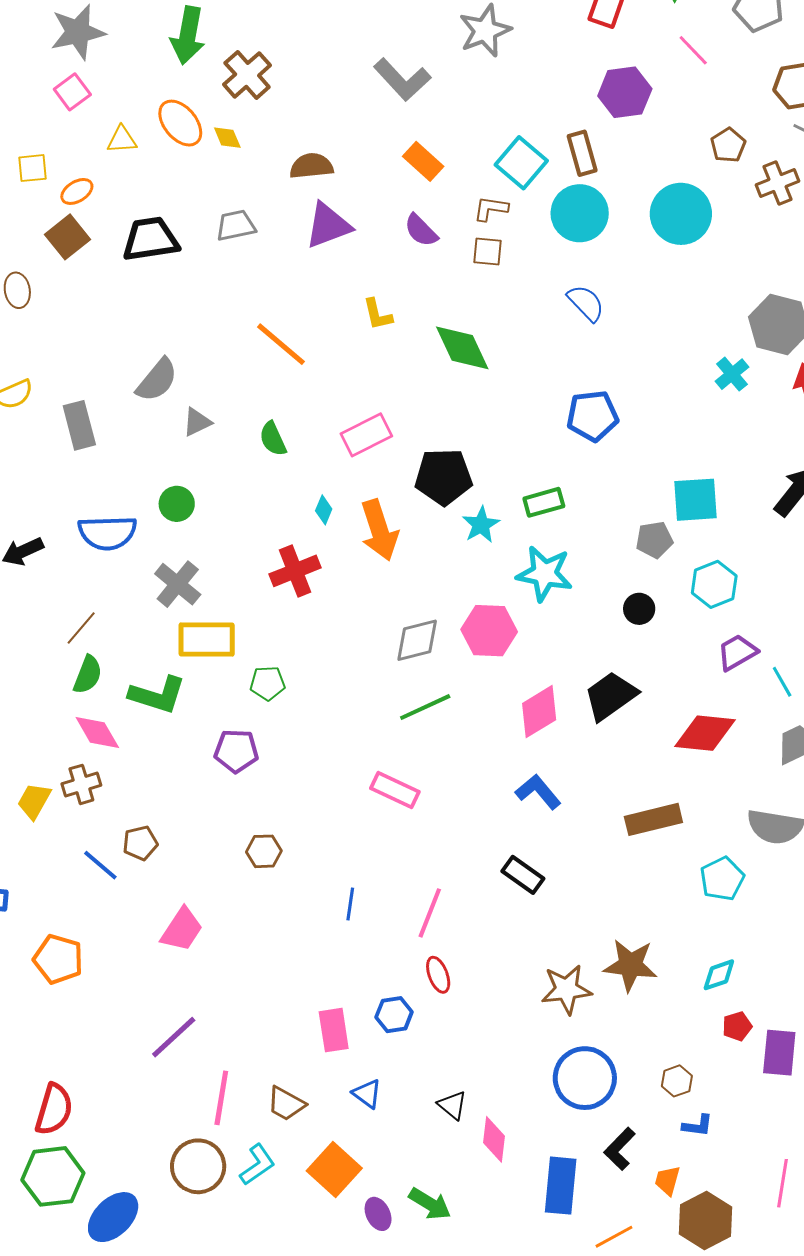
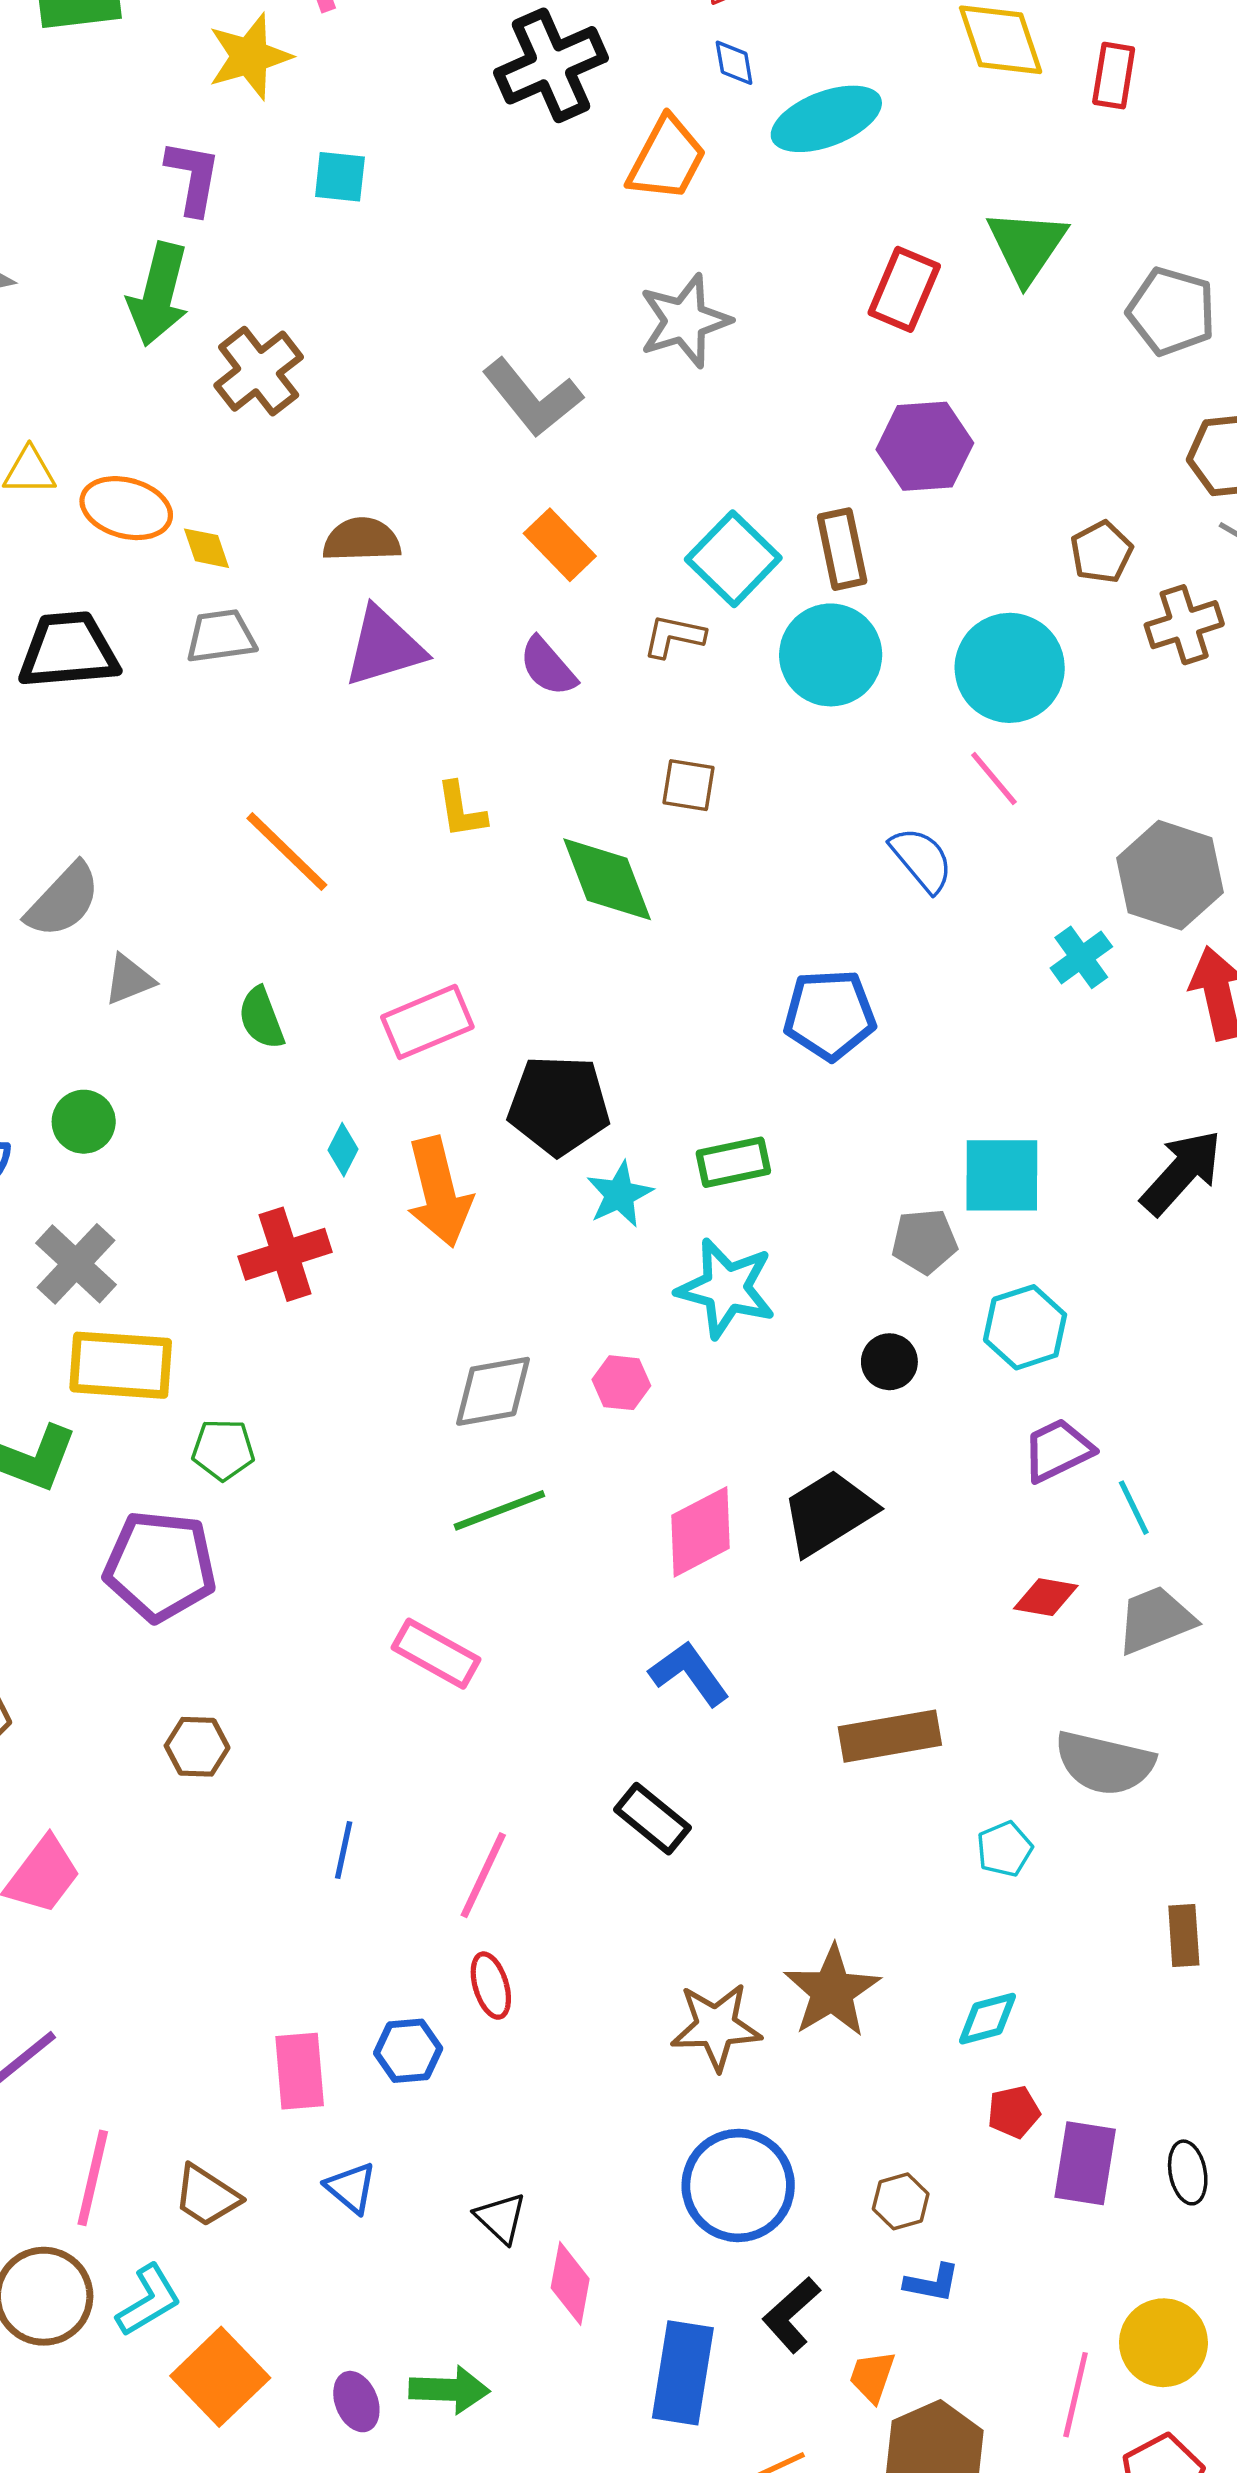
pink line: (693, 50) -> (994, 778), moved
orange ellipse: (180, 123) -> (126, 508), moved, turned -39
yellow diamond: (227, 138) -> (206, 548), moved
brown square: (488, 251) -> (689, 785), moved
blue semicircle: (586, 303) -> (921, 859), moved
pink hexagon: (489, 631) -> (621, 1383), size x0.6
red diamond: (705, 733) -> (1046, 1597), moved, size x0.6
purple pentagon: (236, 751) -> (160, 1566), size x1.4
cyan pentagon: (722, 879) -> (1005, 1849), size x0.7
brown star: (630, 965) -> (832, 1991), turned 30
orange square: (334, 1170) -> (220, 2377), moved
green arrow: (430, 1204) -> (449, 2390), turned -33

